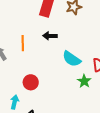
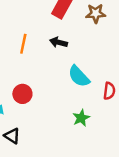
green star: (84, 81) -> (81, 118), moved

